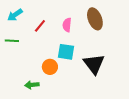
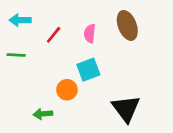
cyan arrow: (15, 15) -> (20, 20), turned 35
cyan square: (66, 52) -> (88, 70), turned -30
black triangle: (94, 64) -> (126, 109), moved

